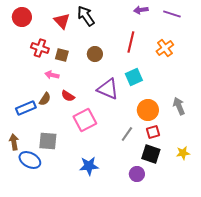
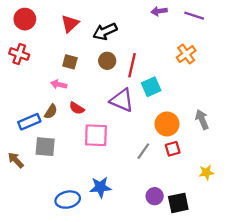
black arrow: (86, 16) -> (105, 31), moved, turned -80
red triangle: (62, 21) -> (70, 24), turned 30
red line: (131, 42) -> (132, 65), moved
red cross: (40, 48) -> (19, 54), moved
pink square: (85, 120) -> (96, 135), turned 30
gray square: (48, 141) -> (45, 147), moved
brown arrow: (14, 142) -> (16, 160), turned -35
black square: (151, 154) -> (178, 203), moved, turned -30
blue ellipse: (30, 160) -> (68, 200), moved, turned -40

